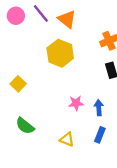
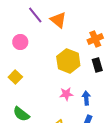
pink circle: (16, 16) -> (20, 42), moved
yellow hexagon: (60, 53) -> (68, 61), moved

